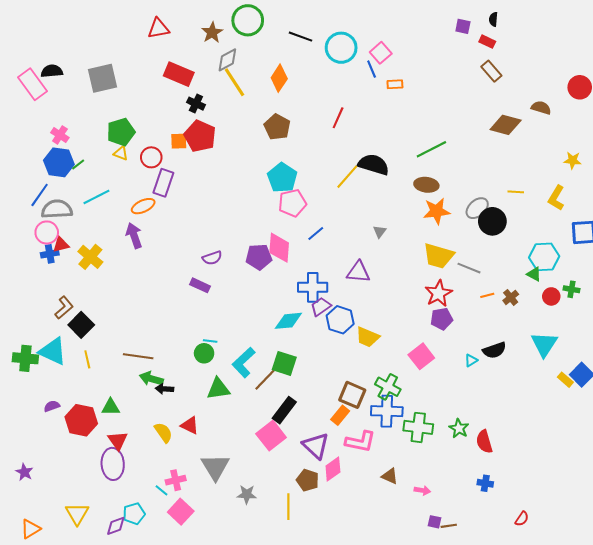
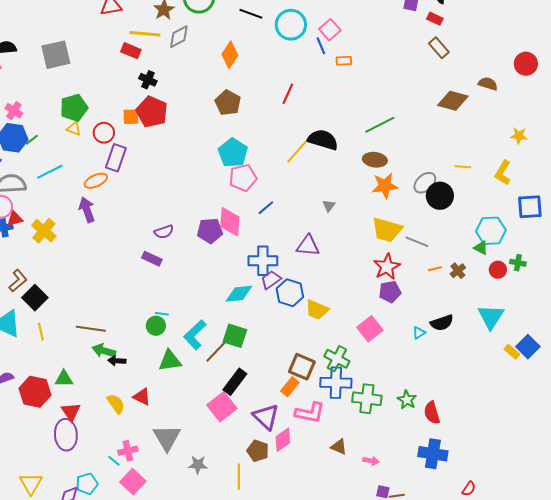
red rectangle: (179, 74) -> (131, 51), size x0.7
yellow line: (235, 82) -> (145, 34), moved, turned -52
blue cross: (485, 483) -> (433, 454), size x1.8

